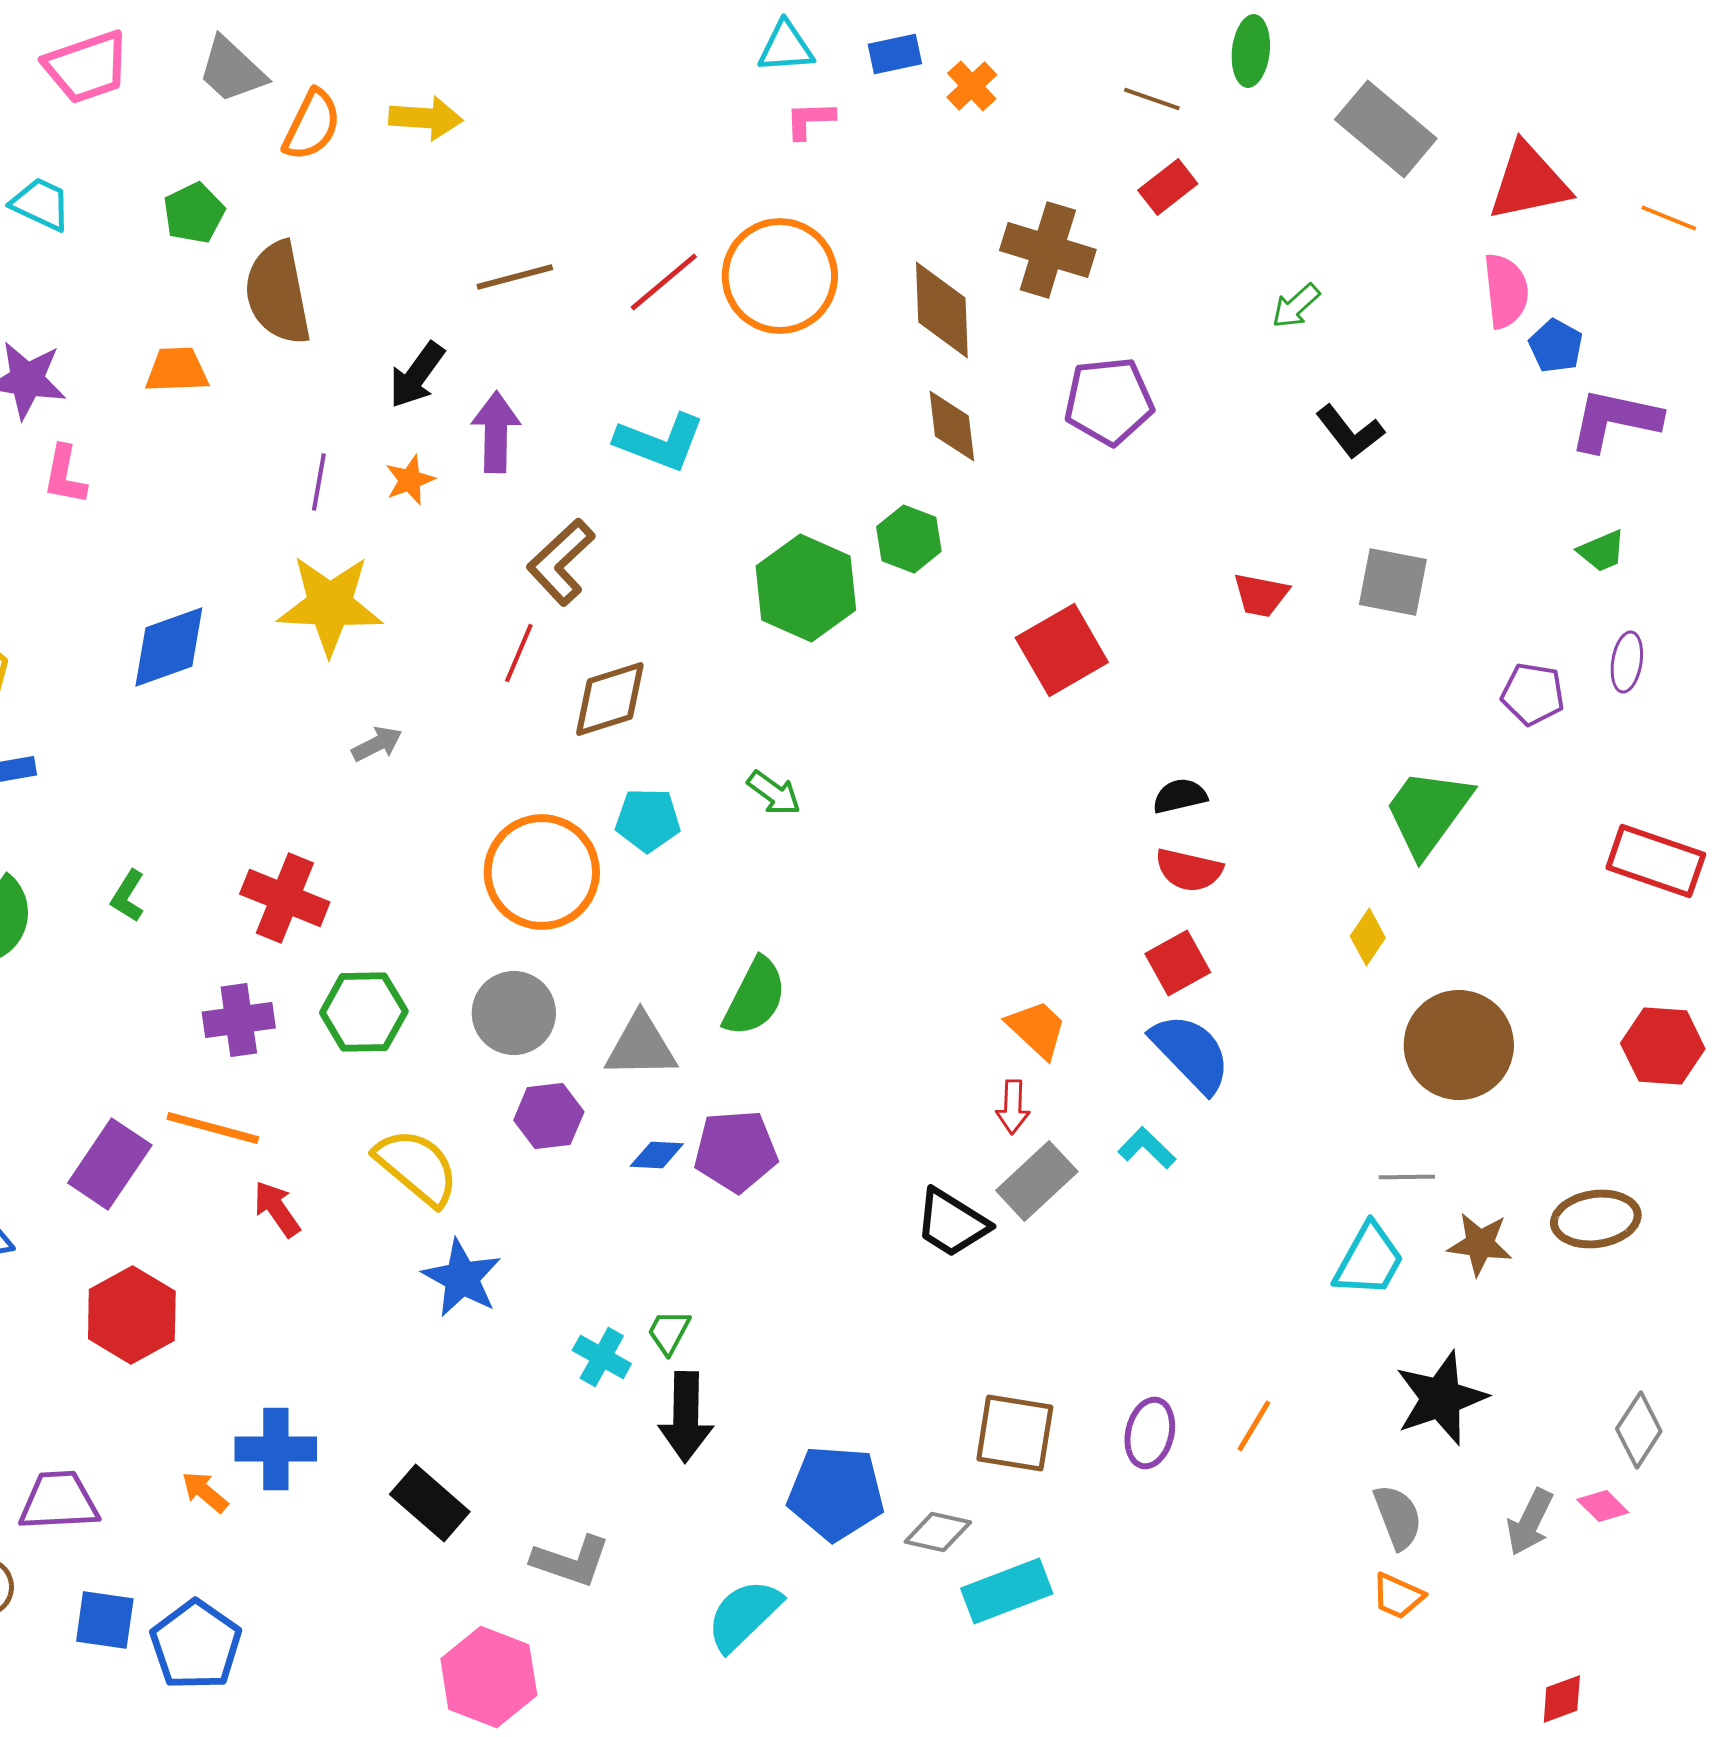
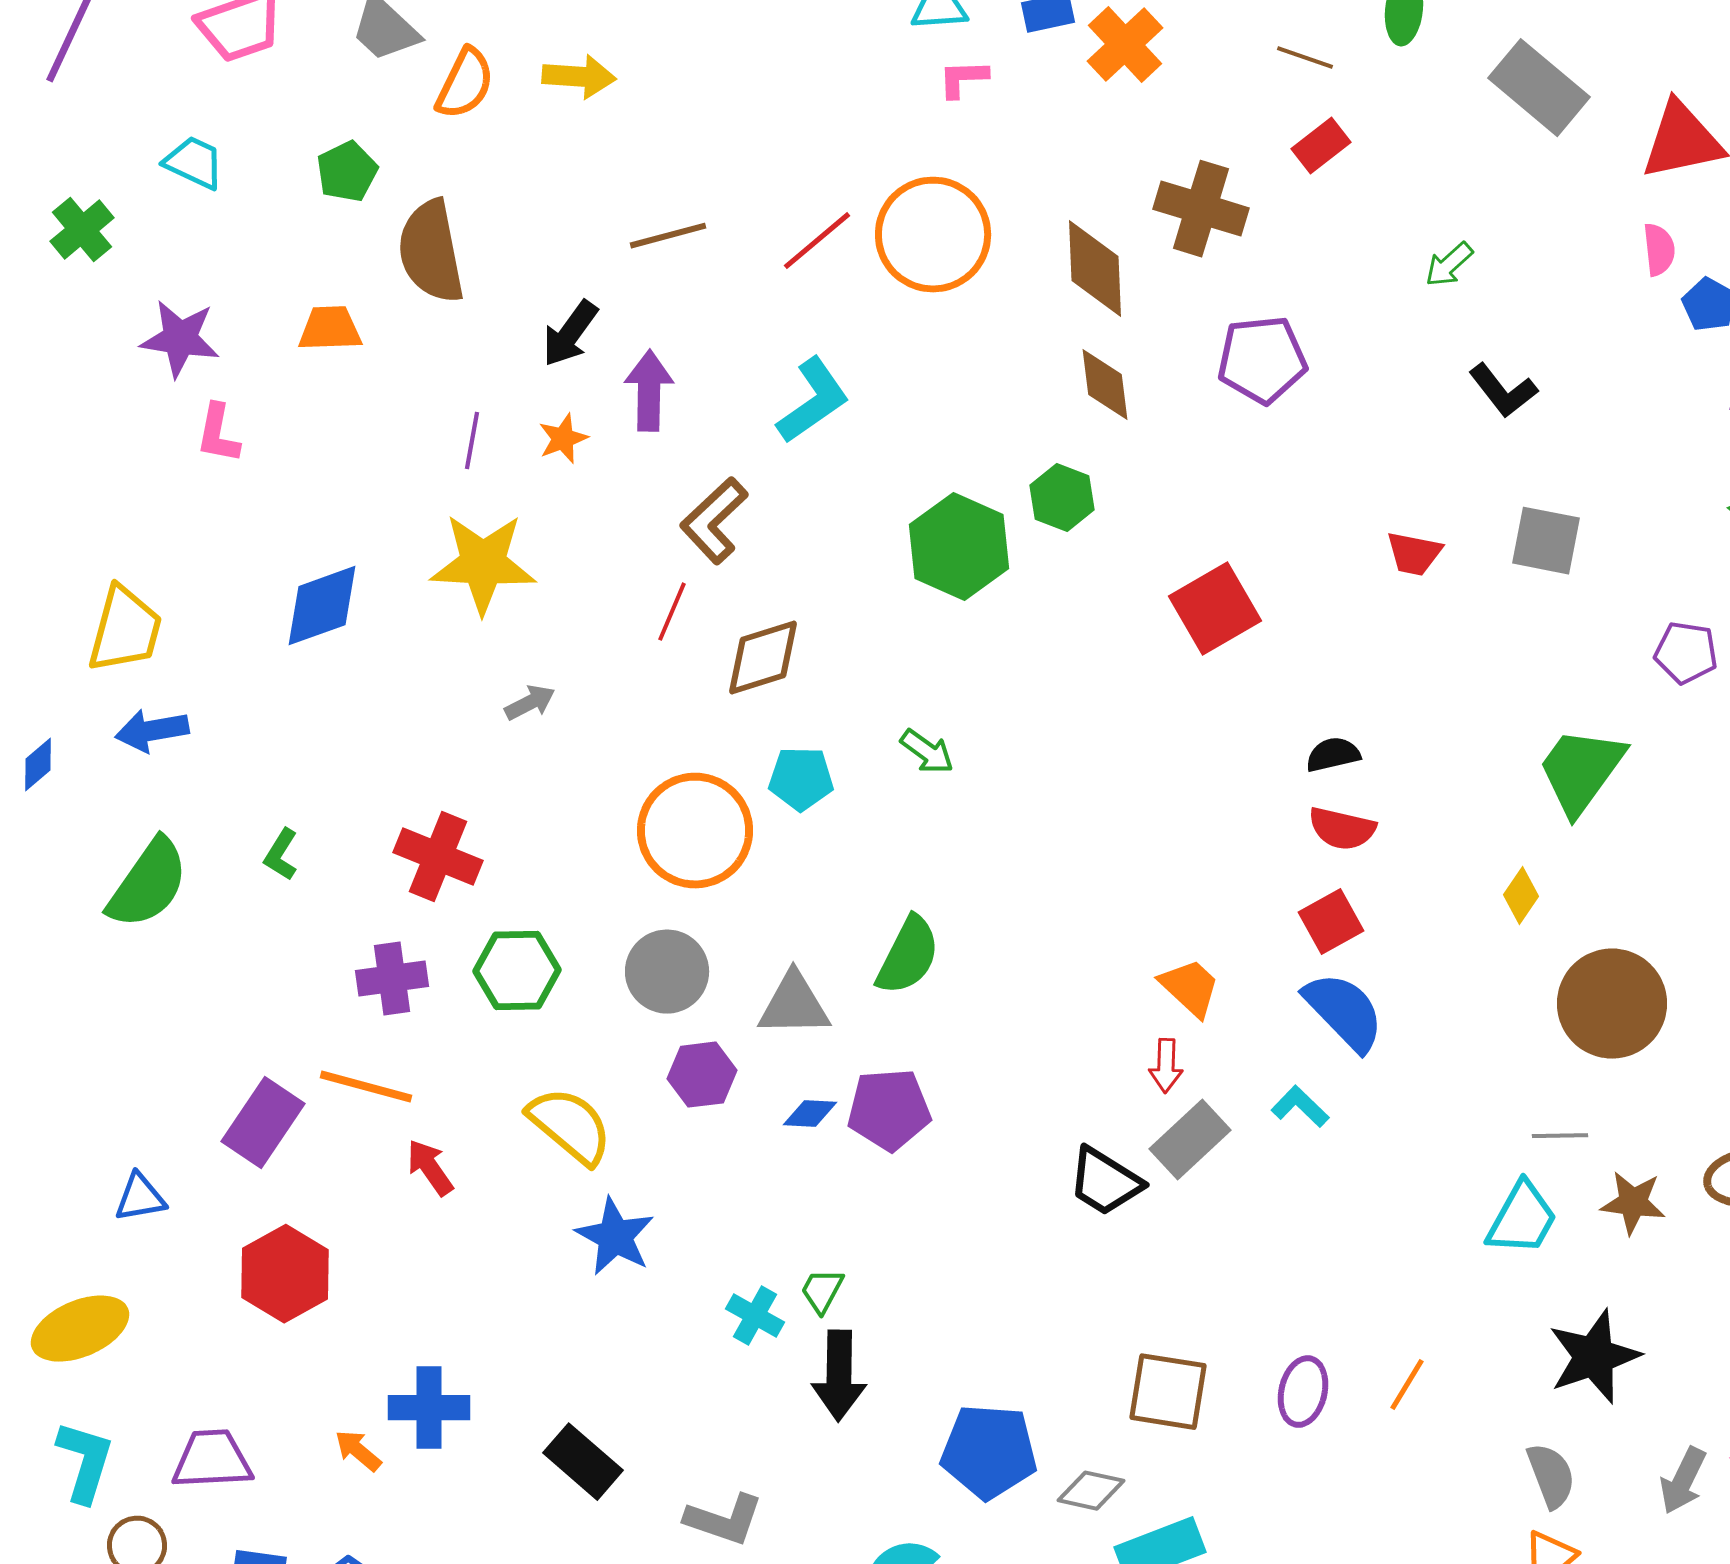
orange cross: (972, 86) -> (1125, 45), size x1.5
pink semicircle: (1506, 291) -> (1659, 250), size x0.7
cyan L-shape: (660, 442) -> (813, 401), turned -56

